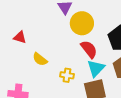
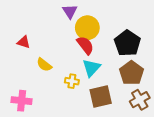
red semicircle: (89, 49) -> (85, 45), moved
cyan triangle: (96, 68) -> (91, 68), moved

